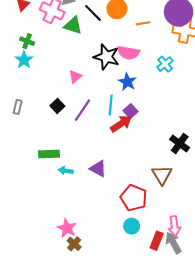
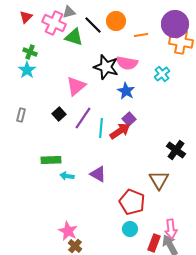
pink triangle: (75, 77) -> (76, 86), size x1.5
cyan line: (111, 105) -> (101, 128), moved

